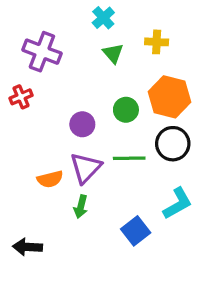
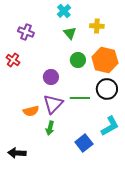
purple cross: (42, 52) -> (26, 32), size x0.7
red cross: (21, 97) -> (13, 60), turned -32
green circle: (126, 110) -> (78, 60), moved

